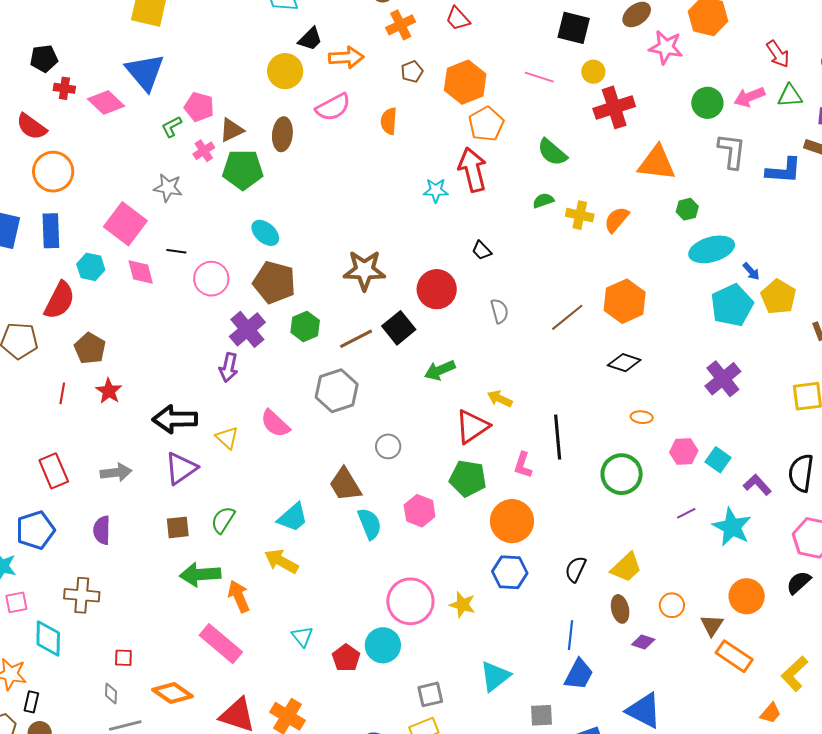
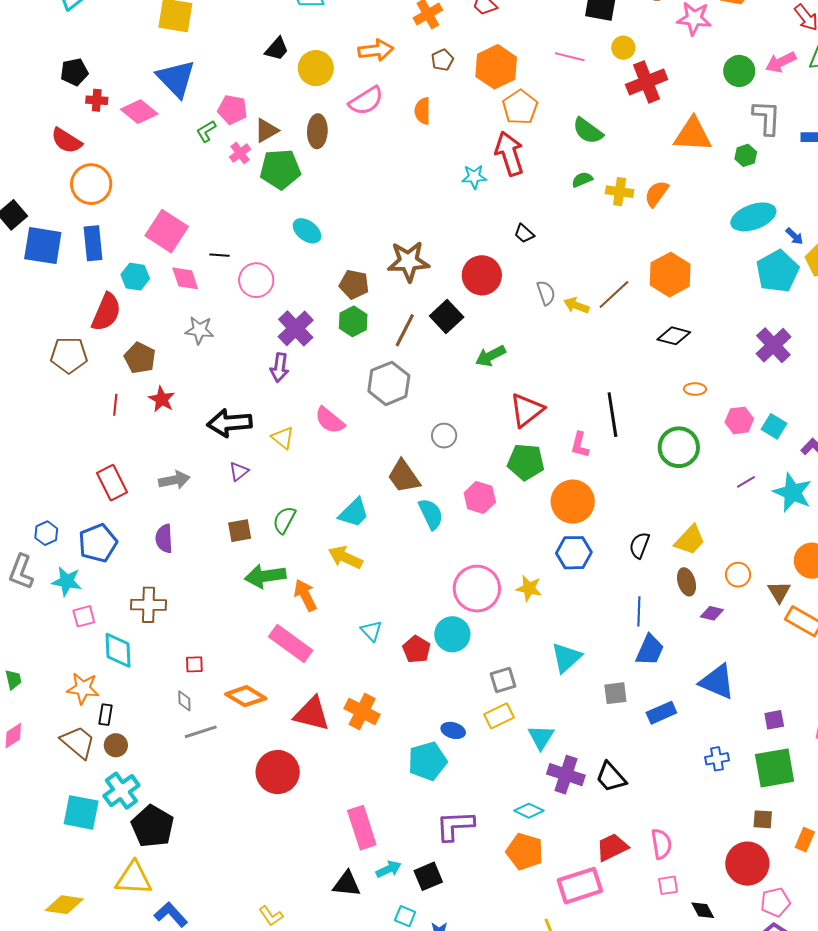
black trapezoid: (310, 39) -> (277, 49), moved
gray star: (168, 188) -> (199, 330), moved
green hexagon: (687, 209) -> (746, 155), moved
brown pentagon: (274, 282) -> (354, 284), moved, size x0.7
brown line: (356, 339) -> (405, 330), turned -32
yellow arrow: (500, 399) -> (576, 305), moved
purple triangle: (181, 468) -> (239, 471), size x0.6

